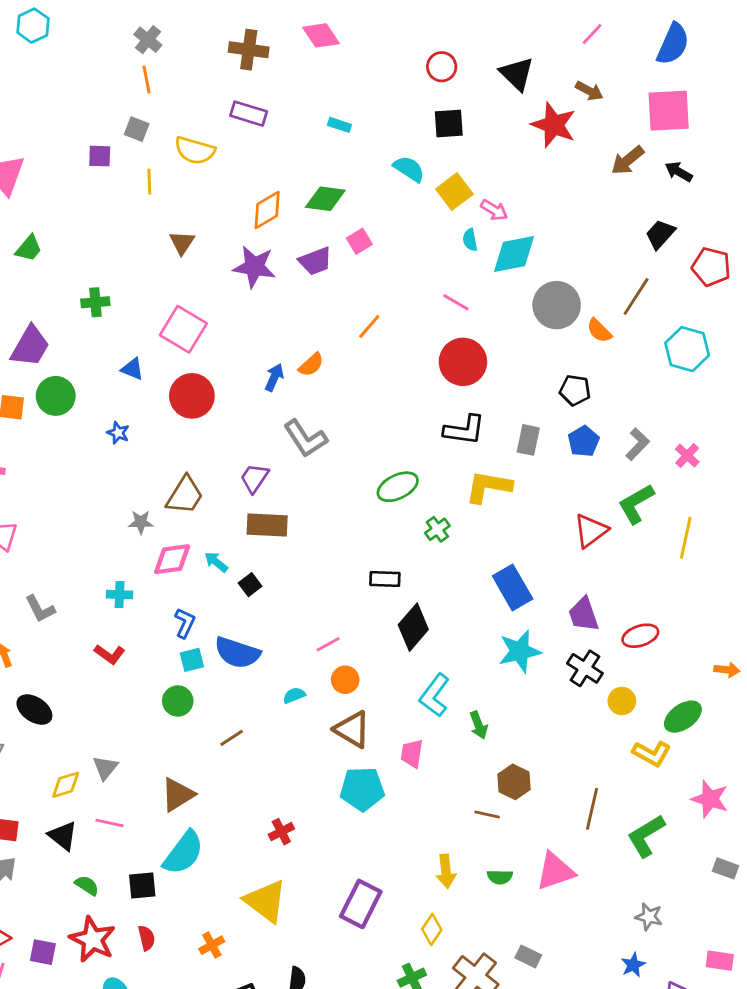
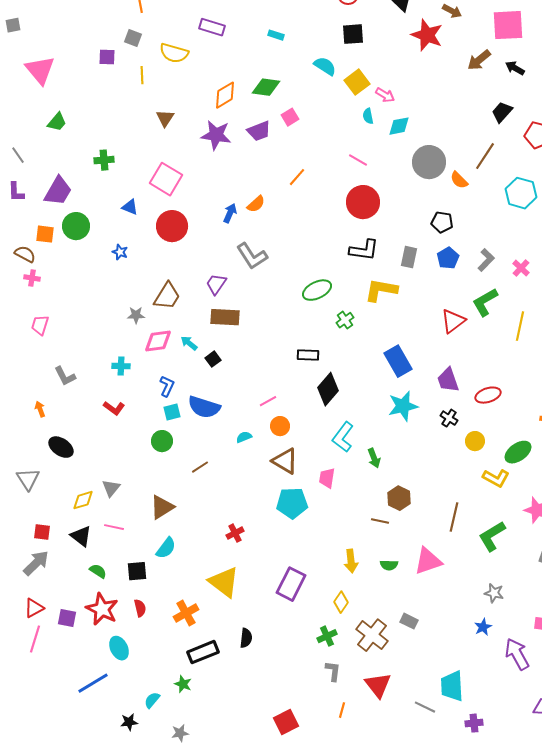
cyan diamond: (514, 254) -> (399, 126), size x0.7
black cross: (585, 668) -> (449, 418), size x0.7
cyan semicircle: (183, 853) -> (166, 548), size x0.7
orange cross: (212, 945) -> (186, 613), size x1.4

